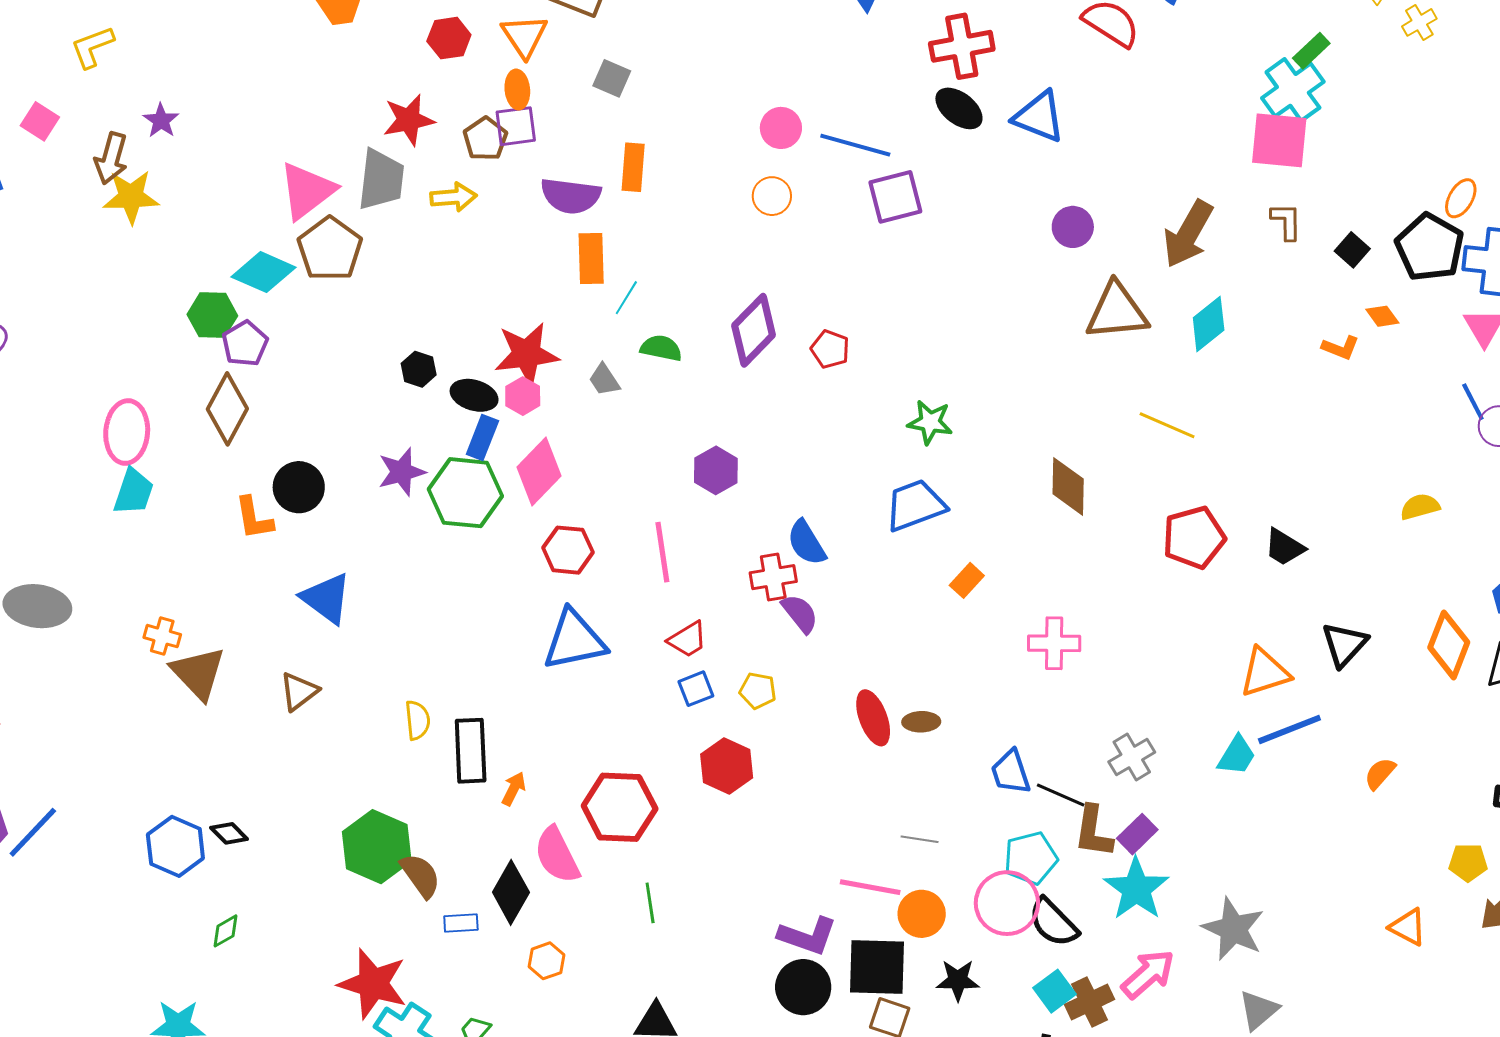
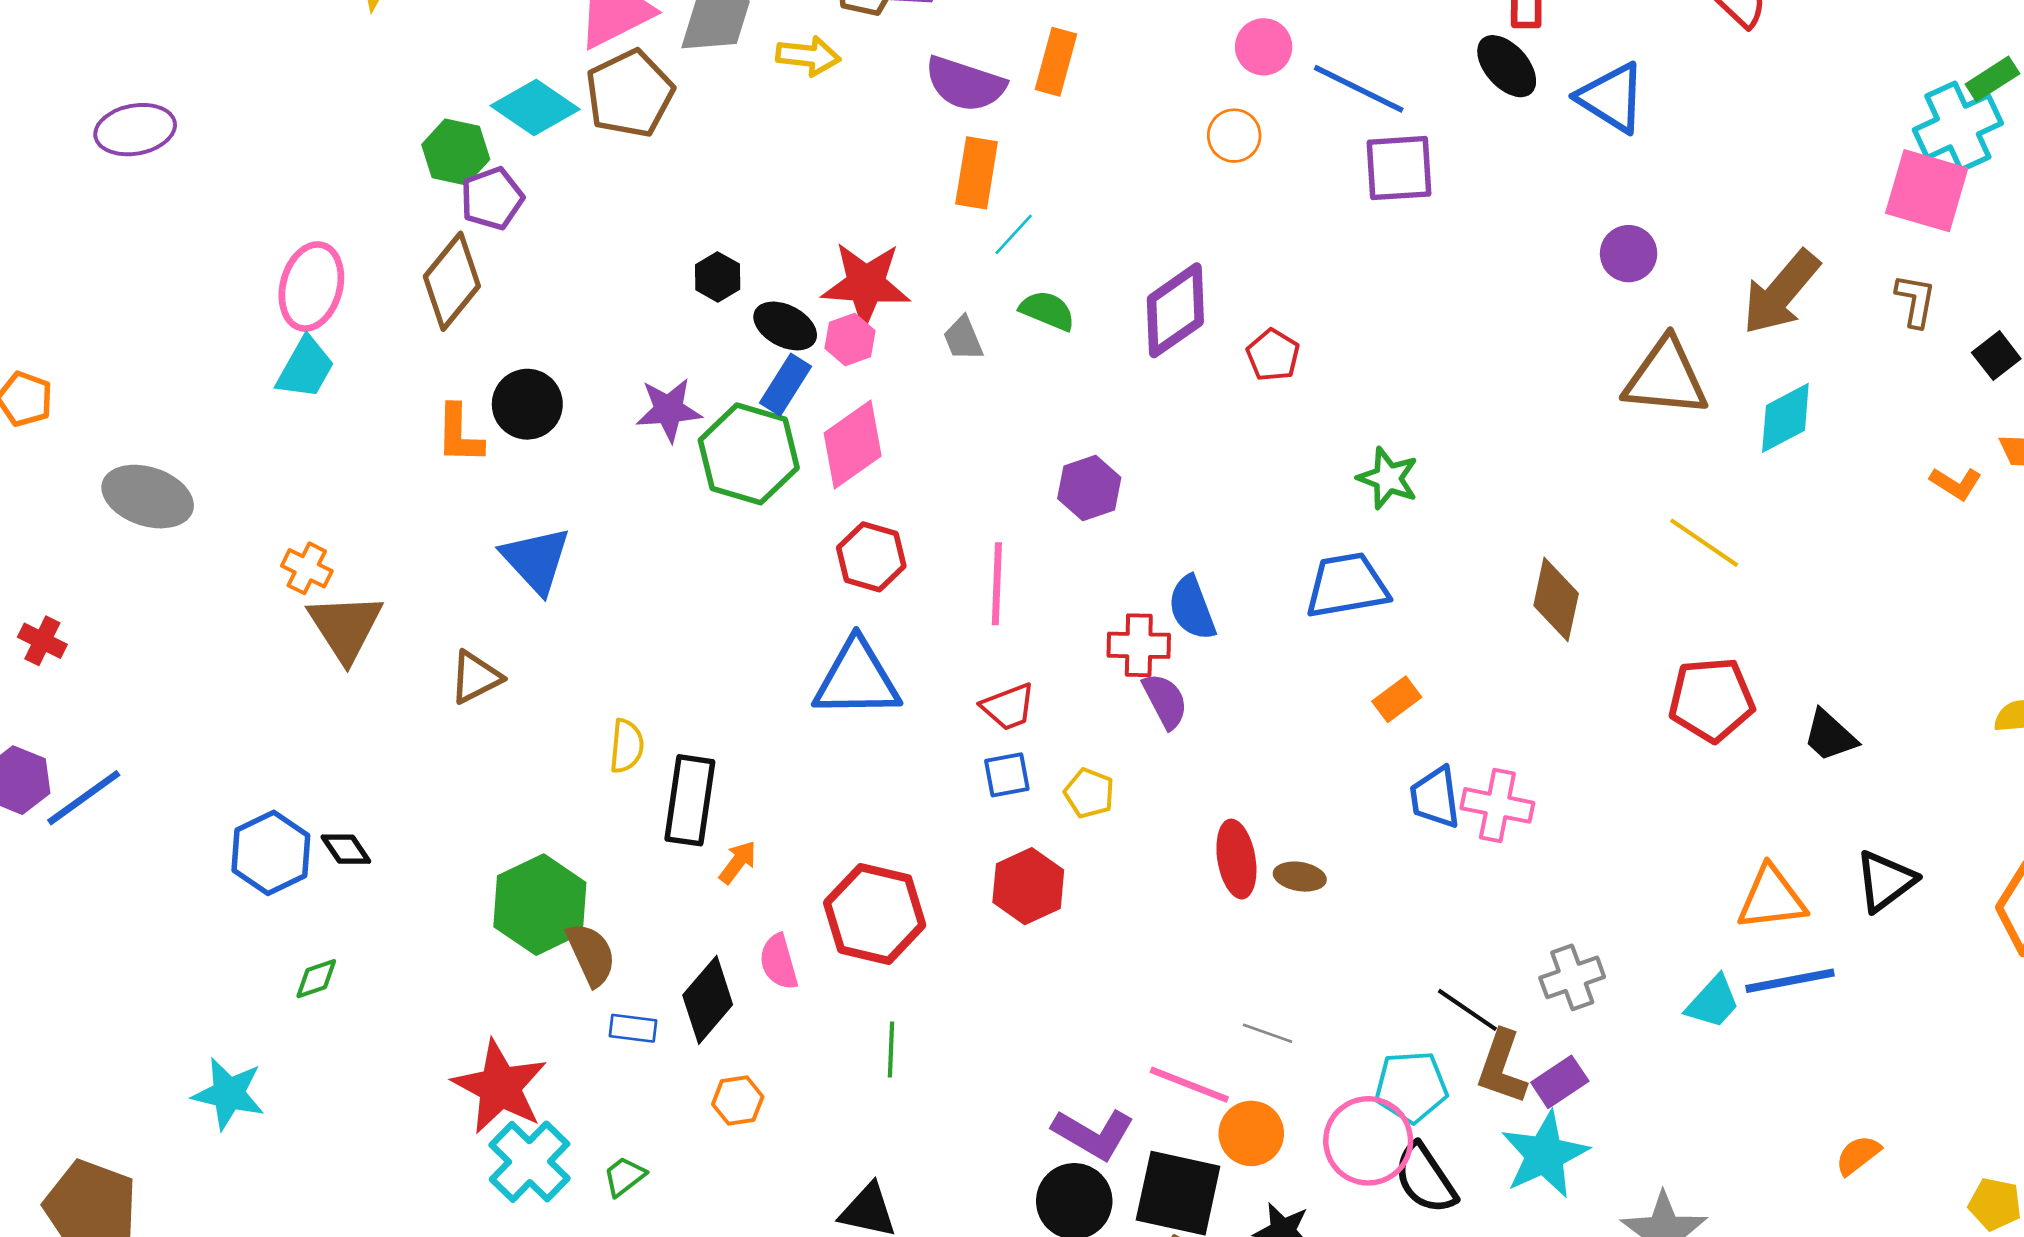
blue trapezoid: (1011, 772) -> (1435, 798), moved
orange semicircle: (1380, 774) -> (1858, 1155), moved
pink semicircle: (557, 855) -> (779, 962), size x0.7

